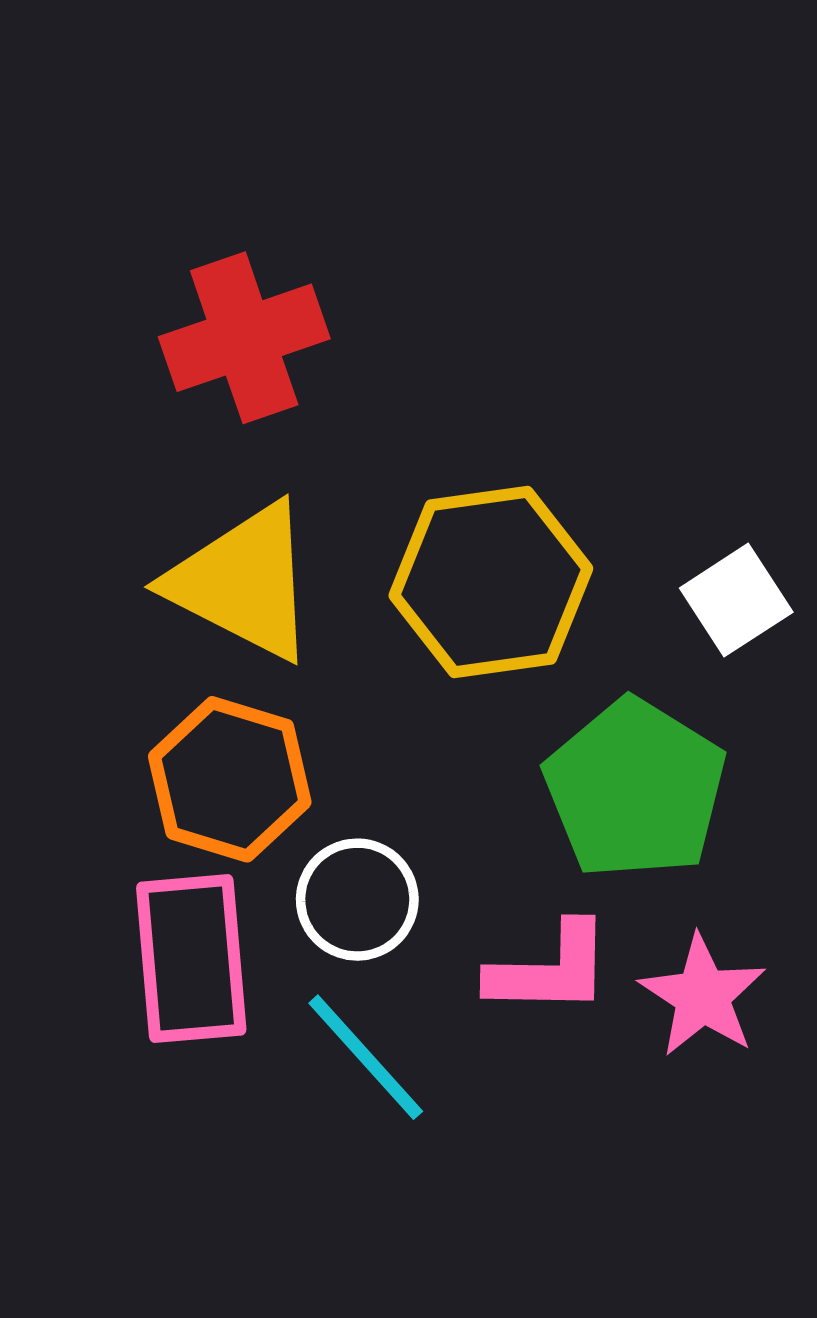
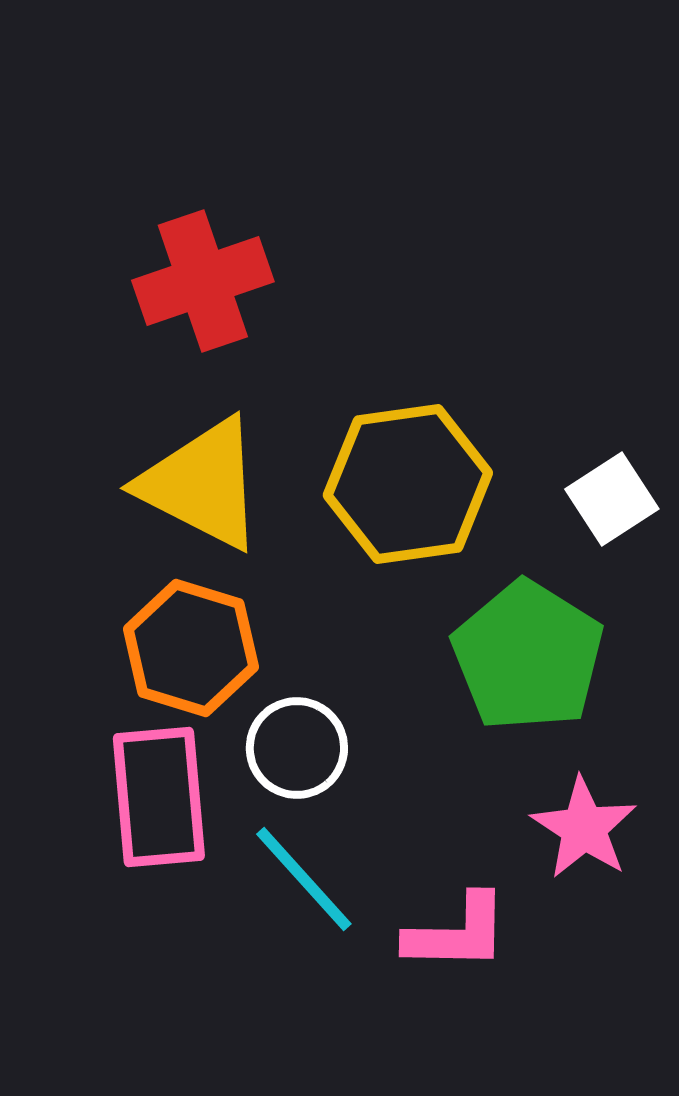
pink L-shape: (550, 969) -> (457, 933), moved

